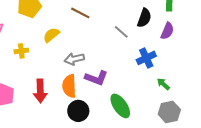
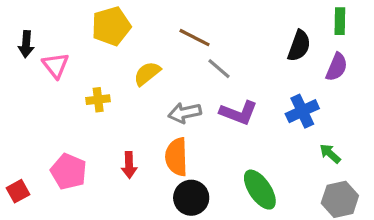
gray line: (121, 32) -> (219, 69), moved
purple L-shape: (96, 78) -> (239, 113), moved
red arrow: (40, 91) -> (129, 165), size x0.7

